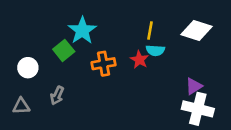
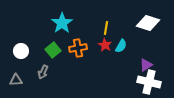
yellow line: (150, 30) -> (106, 28), moved
green square: (64, 50) -> (53, 50), moved
cyan semicircle: (155, 50) -> (121, 46), moved, turned -64

